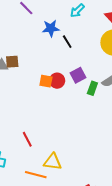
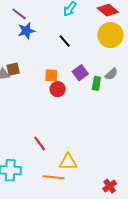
blue star: (51, 28) -> (26, 31), moved
orange square: (46, 81) -> (51, 75), moved
red circle: (57, 81) -> (58, 89), moved

